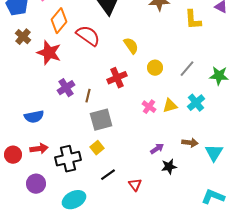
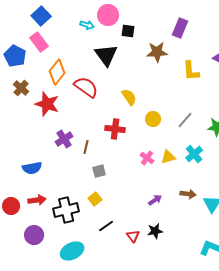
red cross: (117, 78) -> (115, 129), turned 30
gray square: (101, 120) -> (99, 171), size x0.6
black star: (169, 167) -> (155, 231), moved

